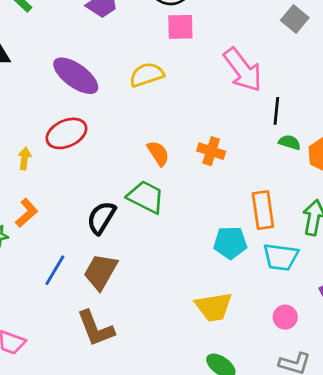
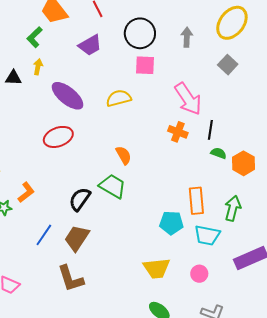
orange cross: (211, 151) -> (178, 132), moved
yellow arrow: (25, 159) -> (38, 67), moved
pink circle: (285, 317) -> (199, 274), moved

